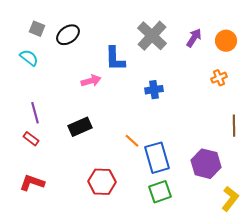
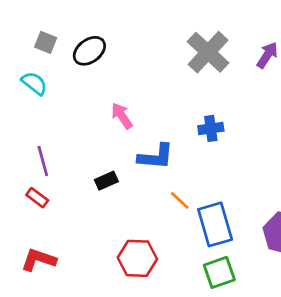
blue L-shape: (115, 59) -> (156, 157), moved, turned -84
pink arrow: (91, 81) -> (122, 116), turned -108
black rectangle: (80, 127) -> (106, 181), size x0.7

